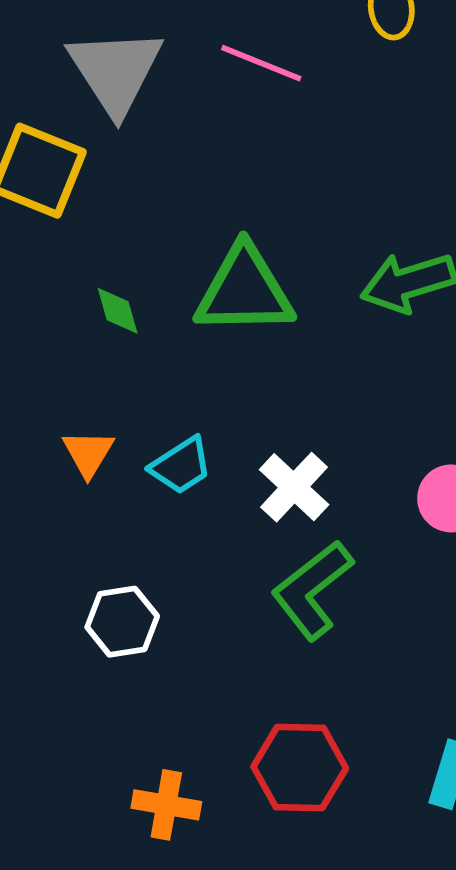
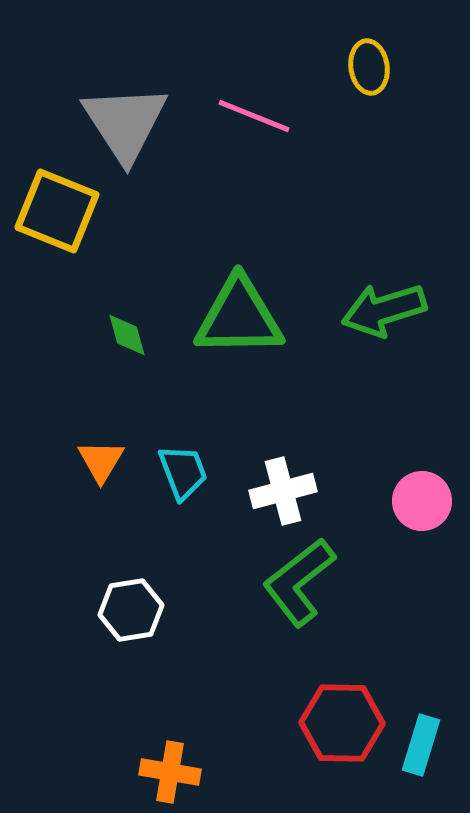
cyan trapezoid: (181, 466) -> (183, 472), turned -78
white cross: (294, 487) -> (283, 491), turned 32
red hexagon: (300, 768) -> (342, 723), moved

